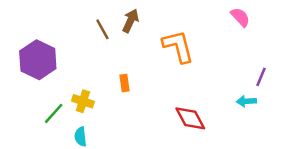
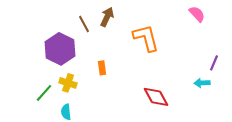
purple hexagon: (38, 60) -> (60, 49), moved

